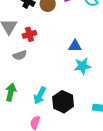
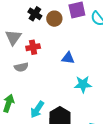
blue triangle: (75, 46) -> (68, 58), moved

